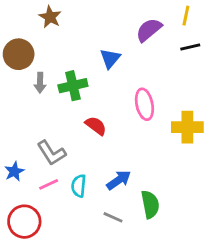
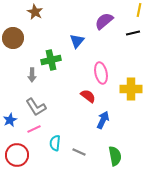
yellow line: (186, 16) -> (139, 10), moved
gray arrow: (40, 83) -> (32, 75), moved
red semicircle: (96, 126) -> (88, 96), moved
blue arrow: (119, 180) -> (103, 120), moved, turned -30
cyan semicircle: (79, 186) -> (55, 143), moved
green semicircle: (150, 204) -> (115, 156), moved

